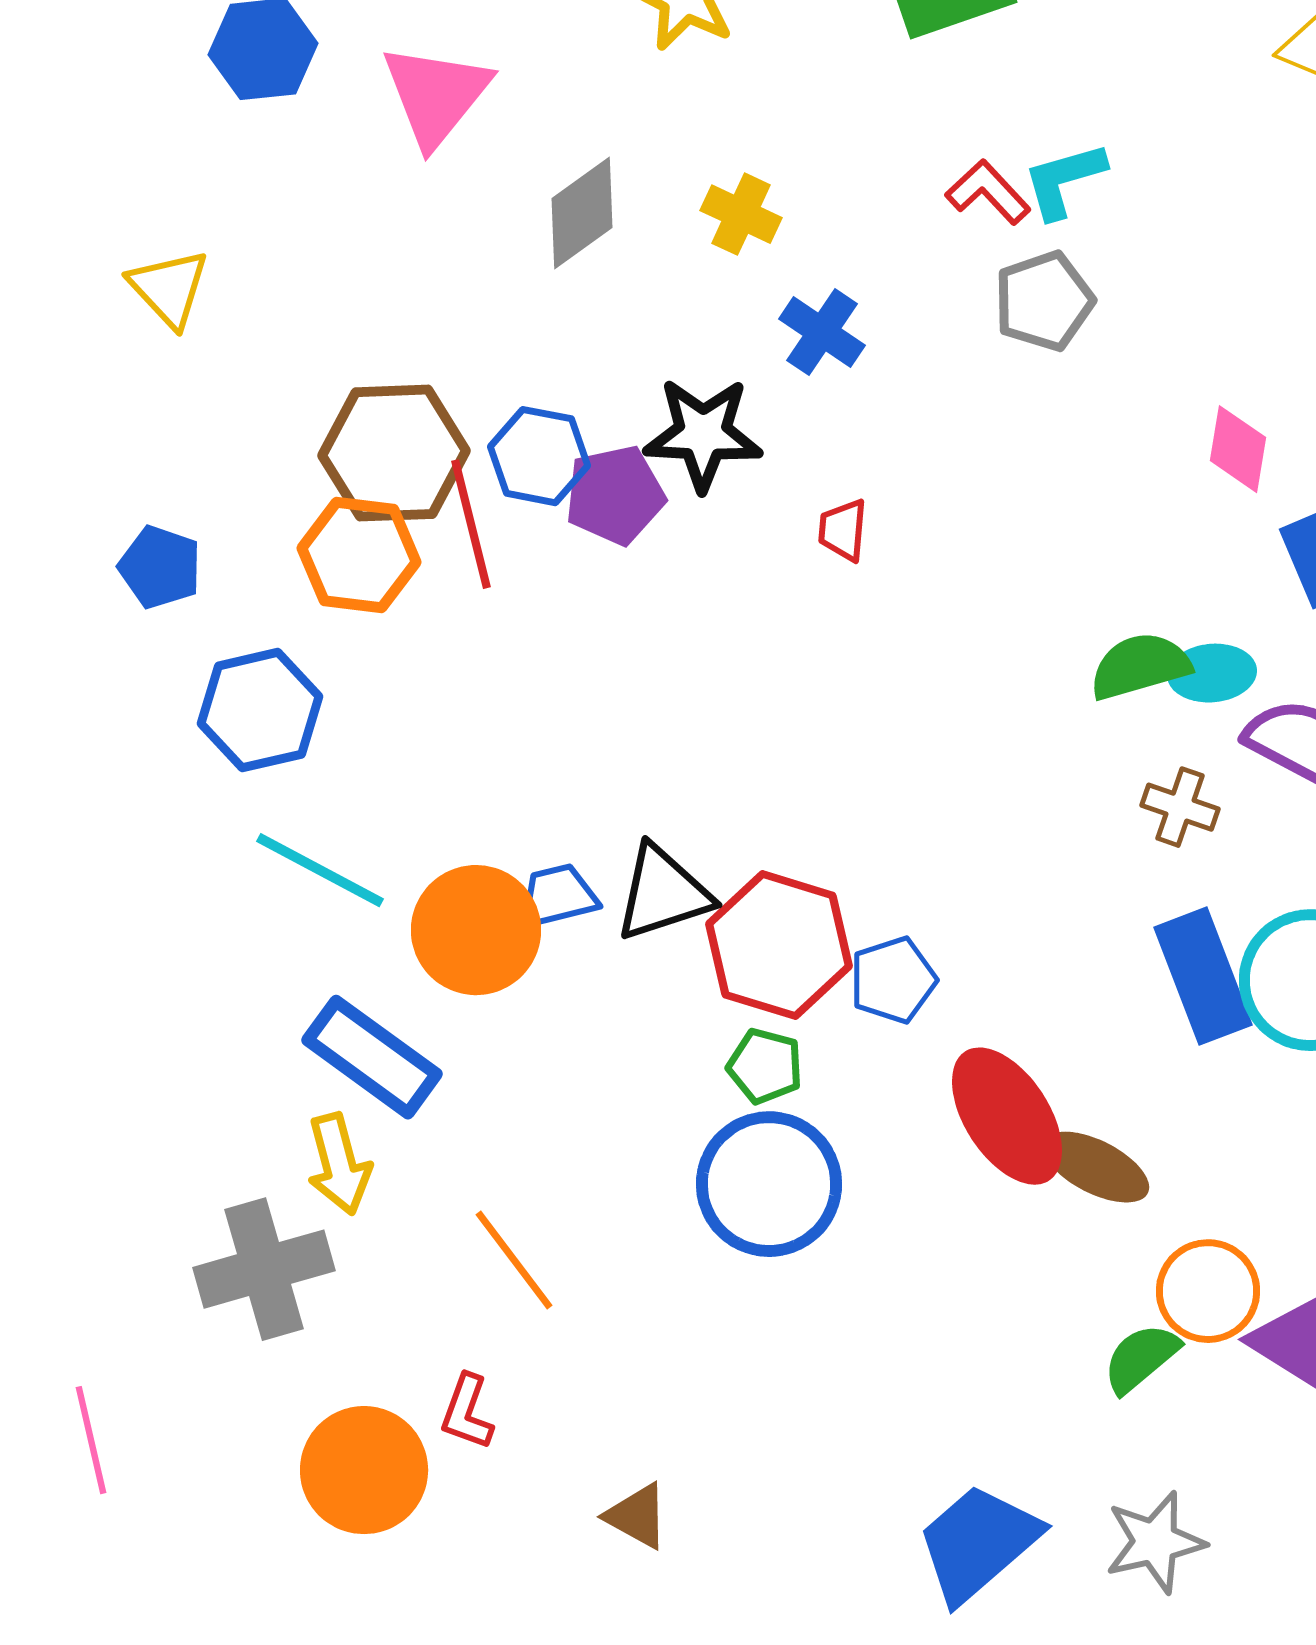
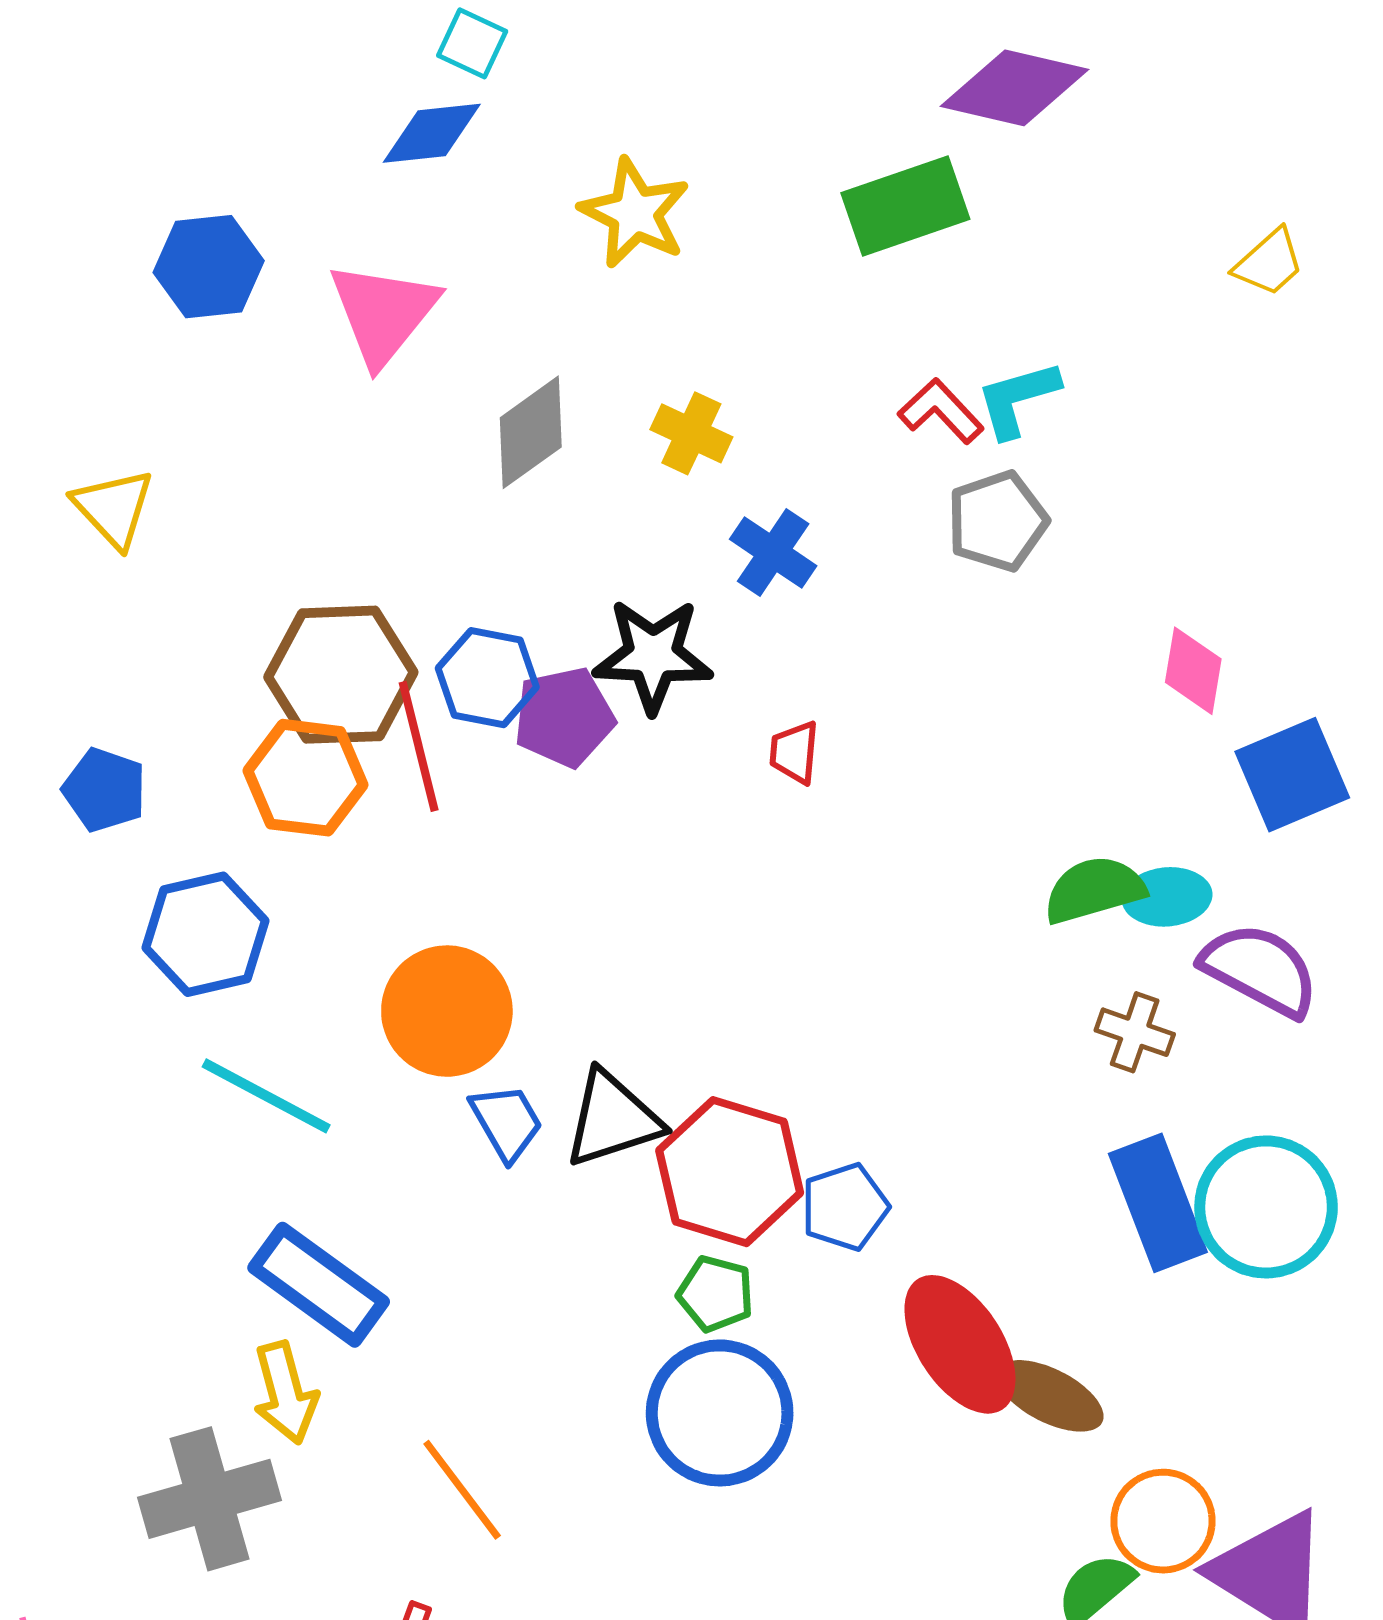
blue trapezoid: (558, 896) -> (506, 1122), turned 74
orange circle: (476, 930) -> (447, 1011), moved

